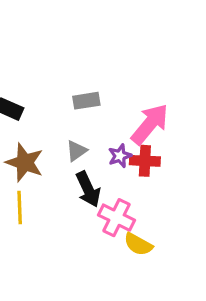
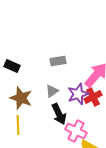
purple star: (120, 156) -> (78, 94), size x1.5
red cross: (145, 161) -> (93, 97), turned -30

